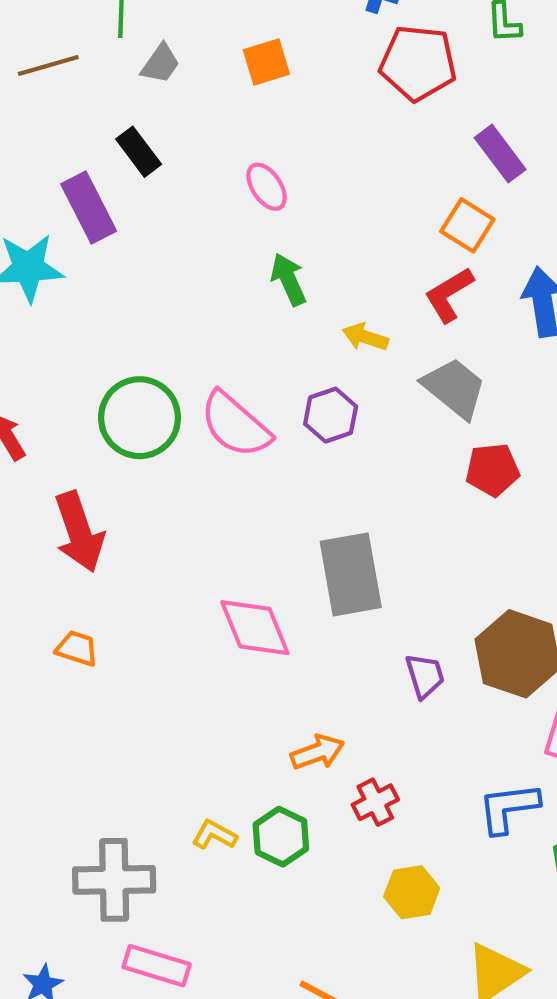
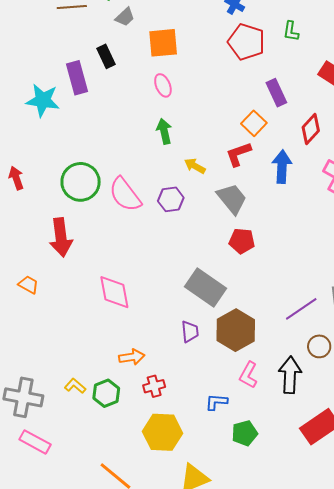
orange square: (266, 62) -> (163, 43), moved, size x1.4
red arrow: (79, 532) -> (61, 237), moved
gray rectangle: (351, 574) -> (206, 287), moved, turned -57
blue L-shape: (509, 808) -> (216, 402), size x0.7
yellow hexagon: (412, 892) -> (162, 432), size x1.5

